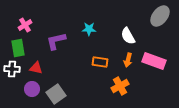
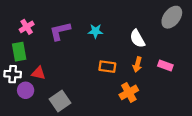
purple L-shape: (56, 41) -> (60, 31), moved
pink rectangle: (154, 61) -> (165, 66), size x0.6
purple circle: (32, 89) -> (26, 90), moved

